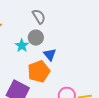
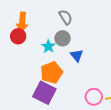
orange pentagon: (39, 72) -> (51, 73), moved

